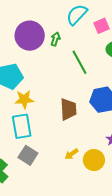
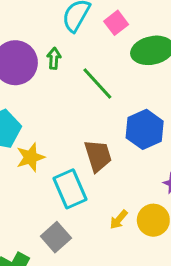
cyan rectangle: (22, 126) -> (70, 189), moved
gray square: (28, 155) -> (56, 237), turned 30

